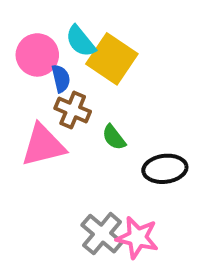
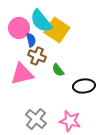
cyan semicircle: (80, 41) -> (41, 21), size x1.4
gray cross: (102, 234) -> (36, 119), moved

